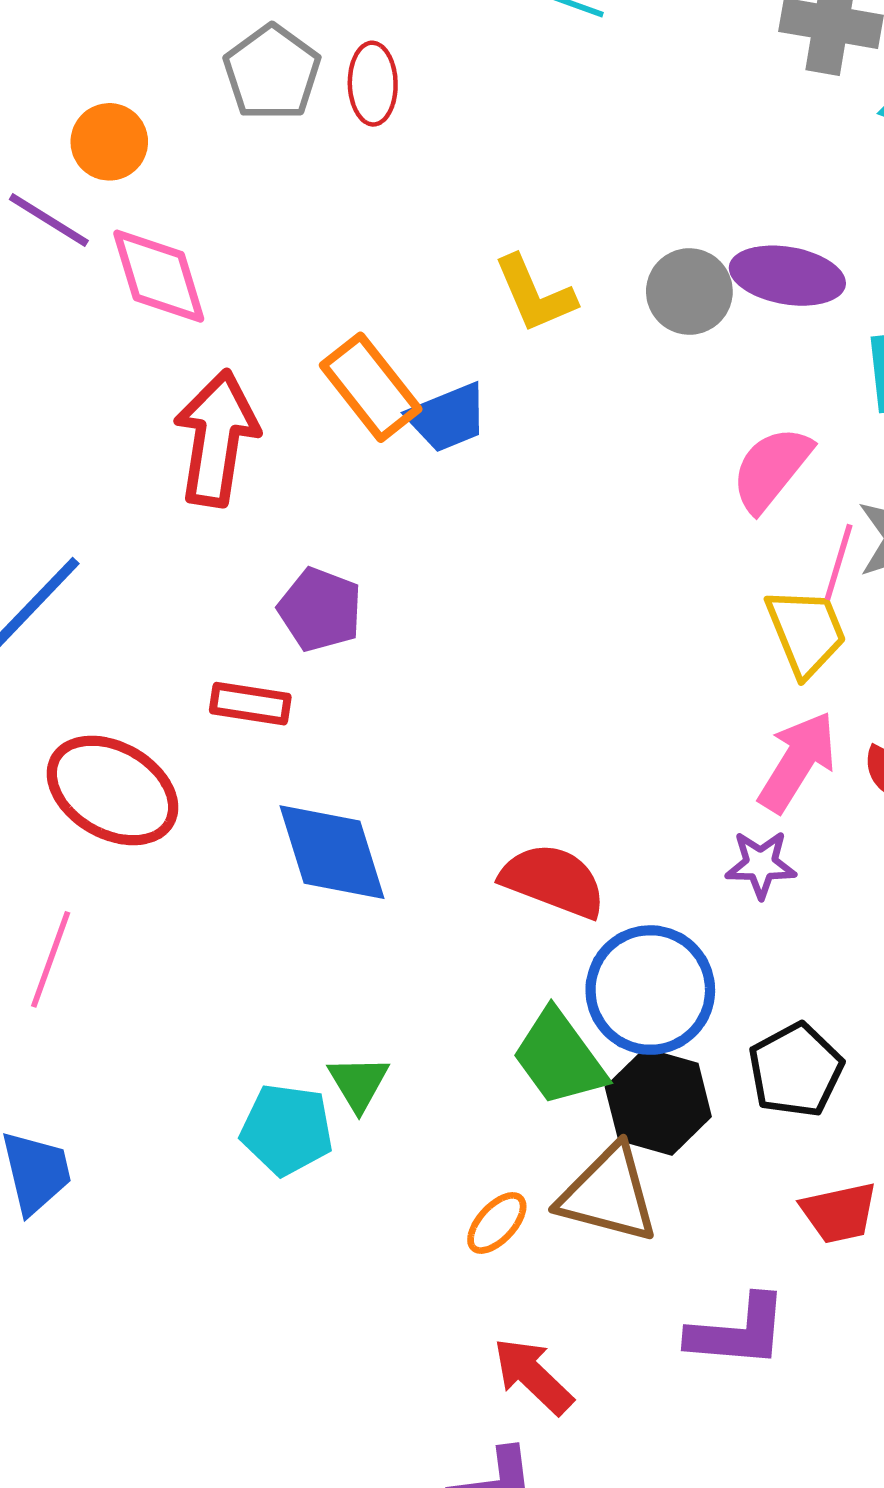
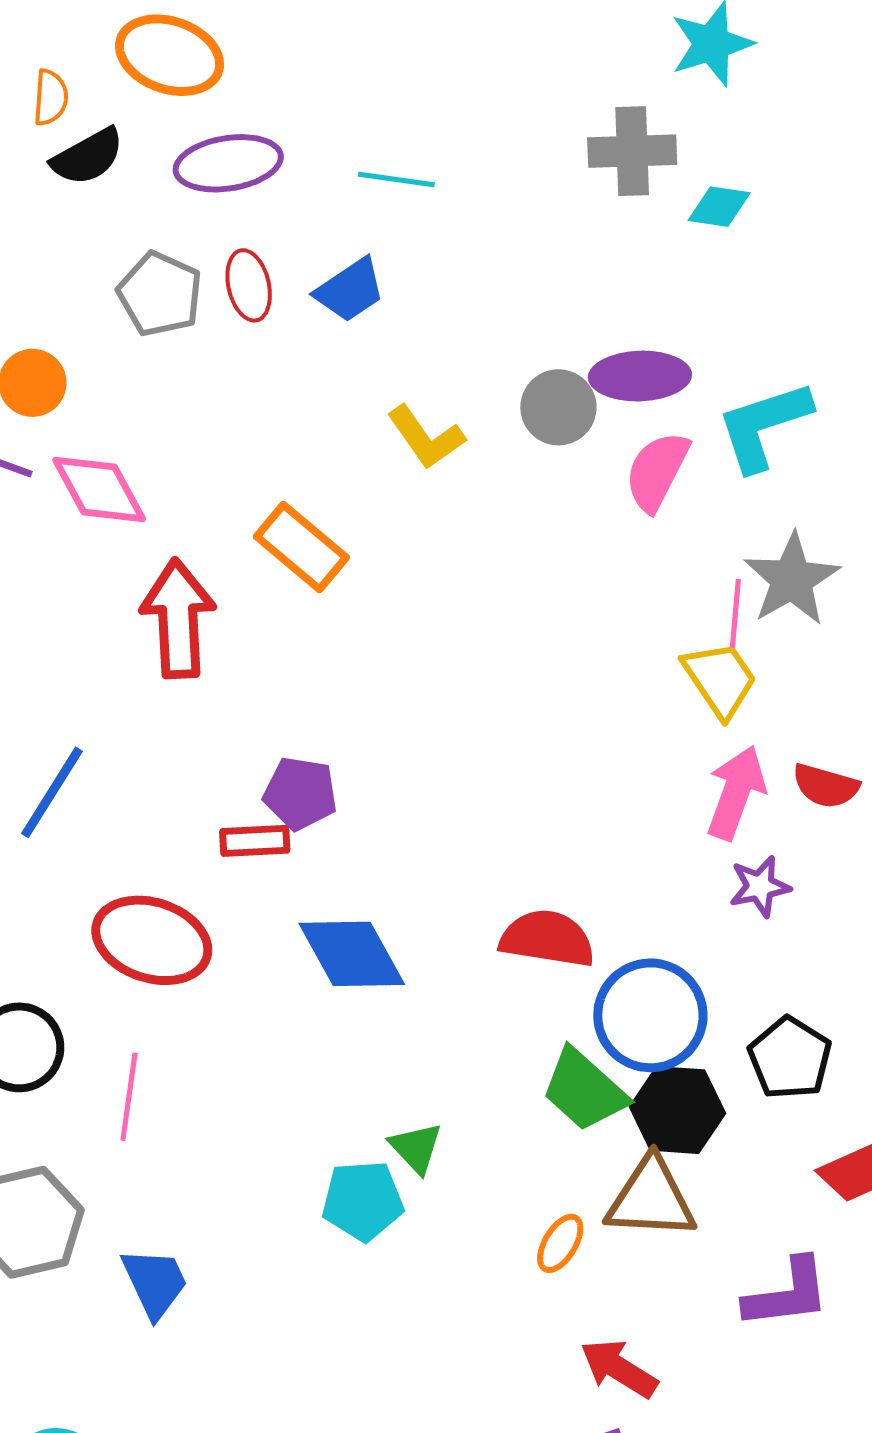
blue trapezoid: (448, 418) -> (350, 290), moved
pink semicircle: (771, 469) -> (657, 471), moved
purple pentagon: (320, 610) -> (300, 793), moved
purple star: (761, 864) -> (760, 886), moved

